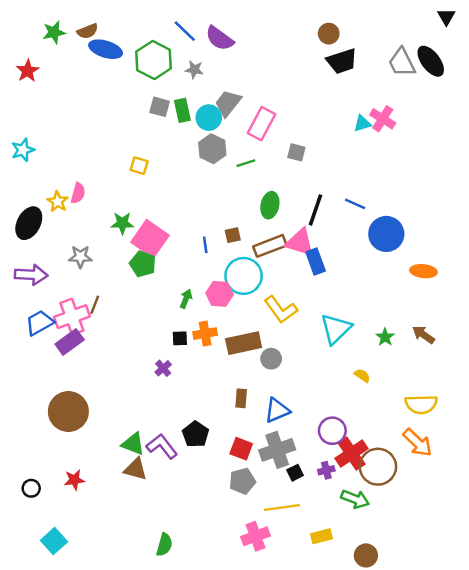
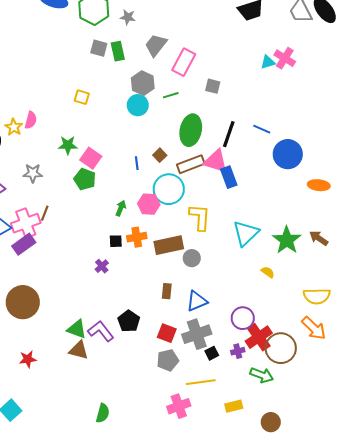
cyan circle: (209, 118) -> (138, 105), moved
green ellipse: (270, 205) -> (191, 130), size x1.4
brown square: (233, 235) -> (160, 155), turned -32
pink square: (150, 239) -> (91, 158), size x0.7
yellow L-shape: (281, 310) -> (200, 217), turned -140
green star: (385, 337) -> (287, 240), size x1.8

